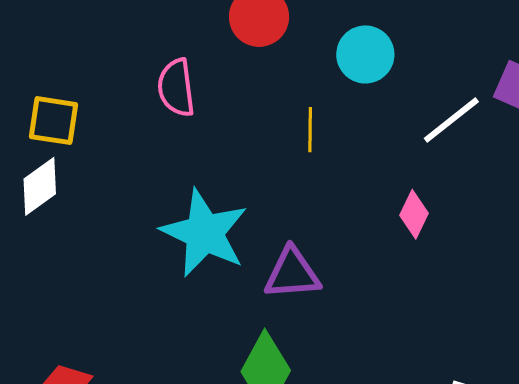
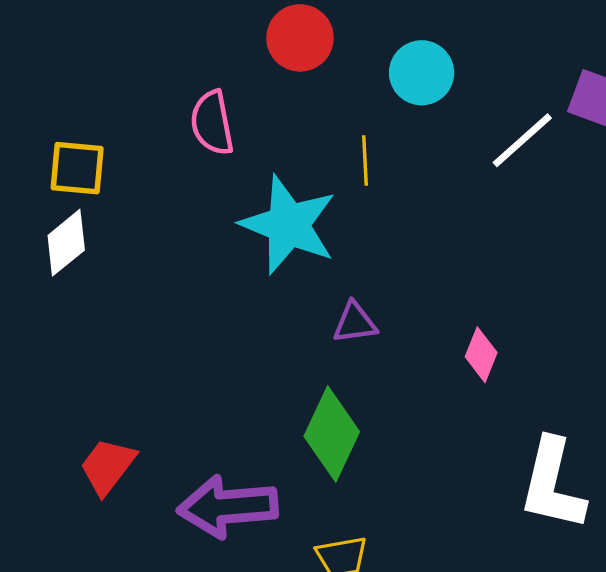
pink diamond: (414, 214) -> (481, 355), moved
cyan star: (204, 233) -> (288, 225), moved
purple triangle: (292, 273) -> (355, 323), size x0.7

